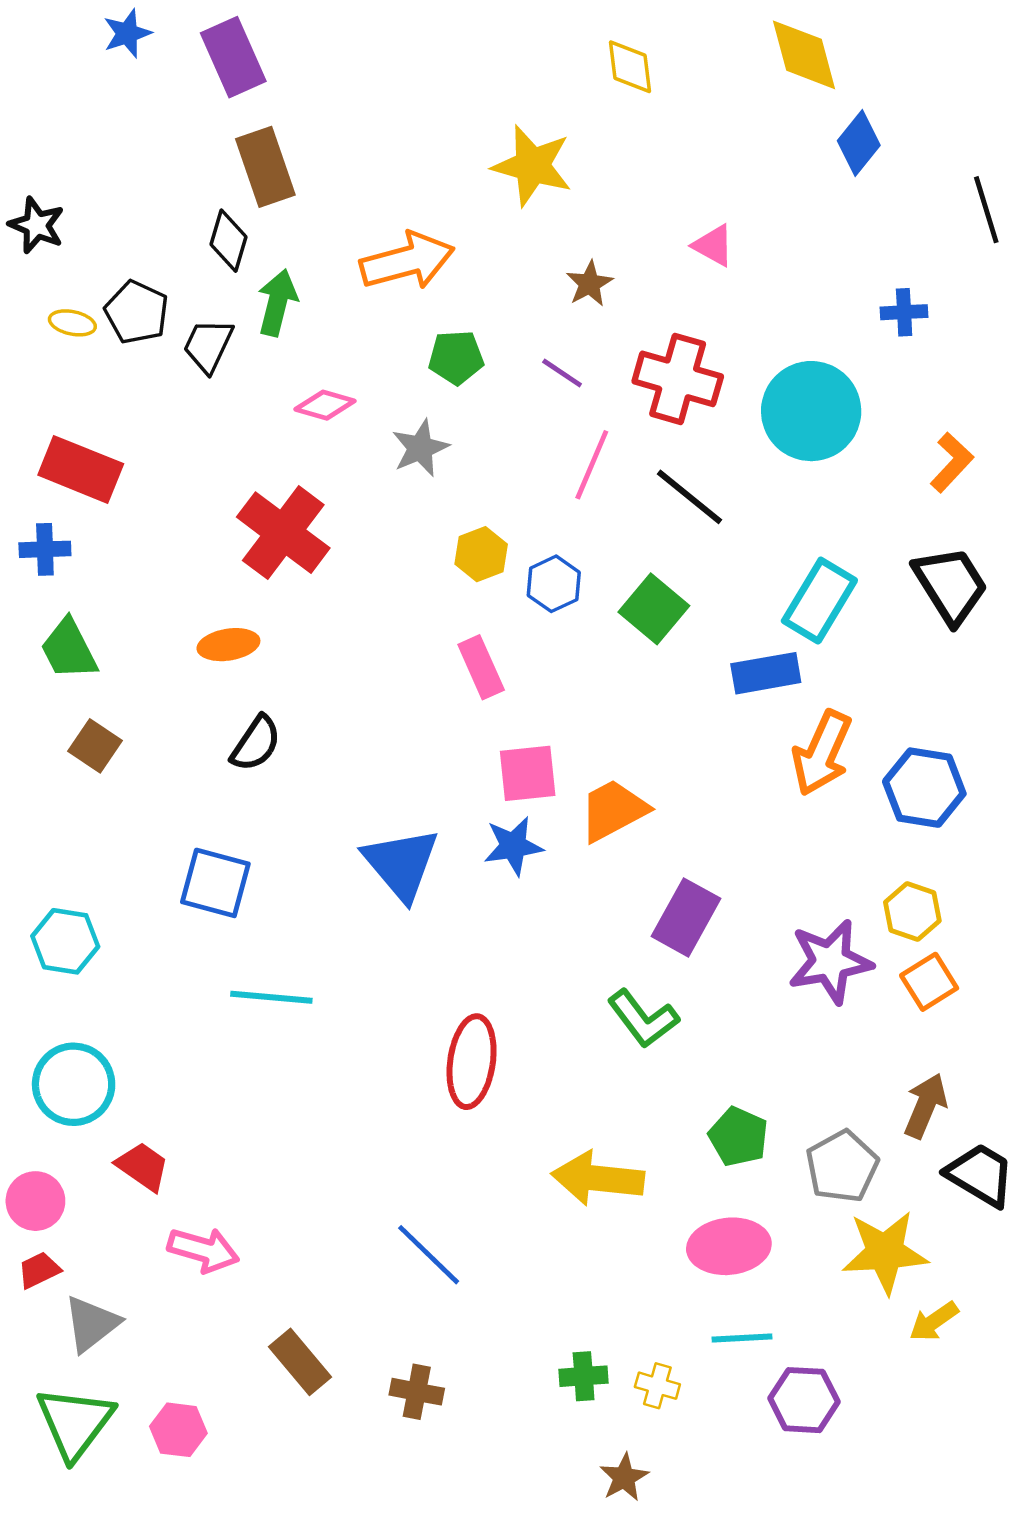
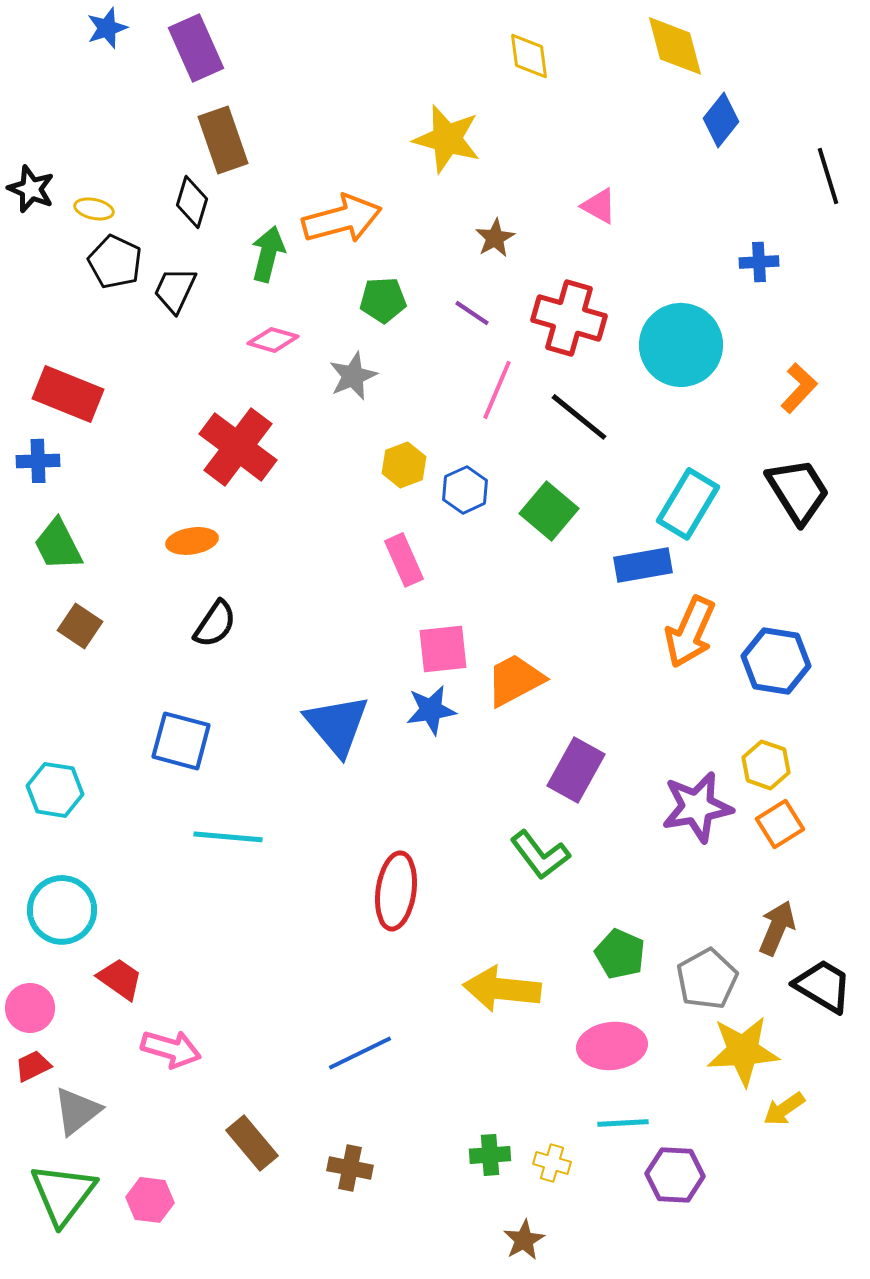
green arrow: (277, 303) -> (268, 254), moved
yellow ellipse: (72, 323) -> (94, 209), moved
blue line: (429, 1255) -> (360, 1053), turned -70

